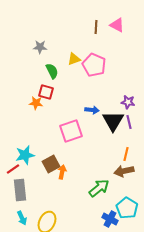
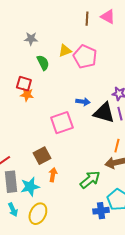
red square: (46, 92) -> (24, 84), moved
black triangle: (113, 121) -> (104, 113), turned -45
cyan star: (25, 155) -> (30, 187), moved
orange arrow: (62, 172) -> (53, 175), moved
blue cross: (110, 219) -> (101, 211), turned -35

